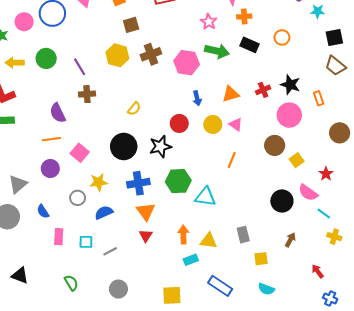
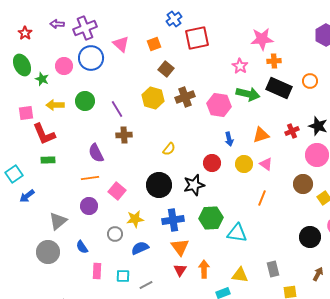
brown square: (131, 25) -> (166, 69), turned -35
black rectangle: (249, 45) -> (279, 88), size x1.4
orange arrow: (183, 235) -> (204, 269), moved

